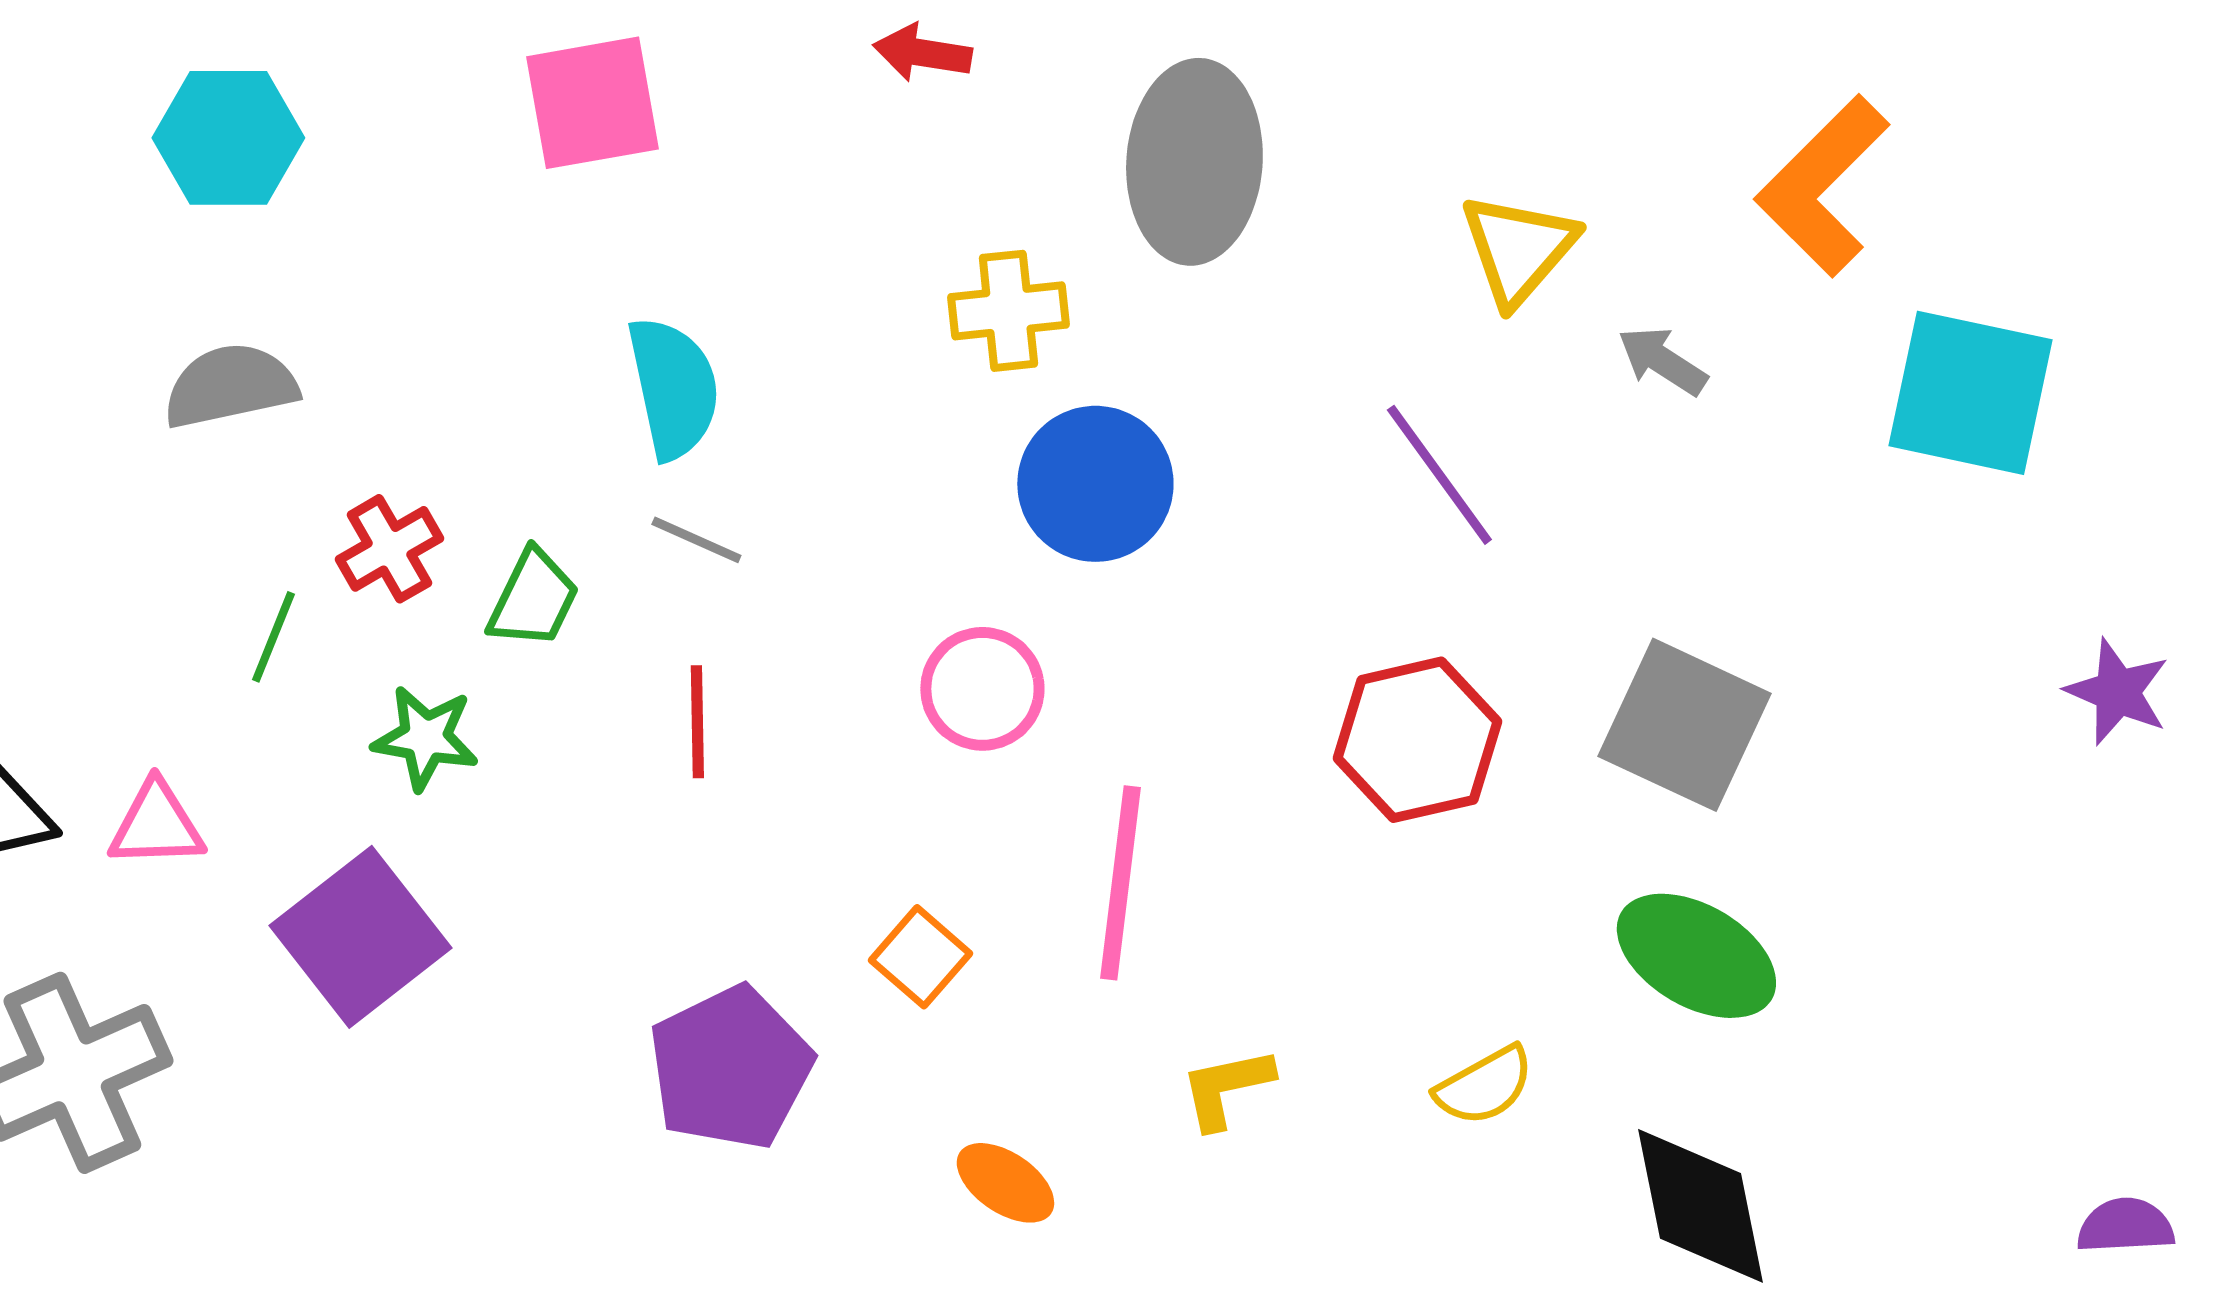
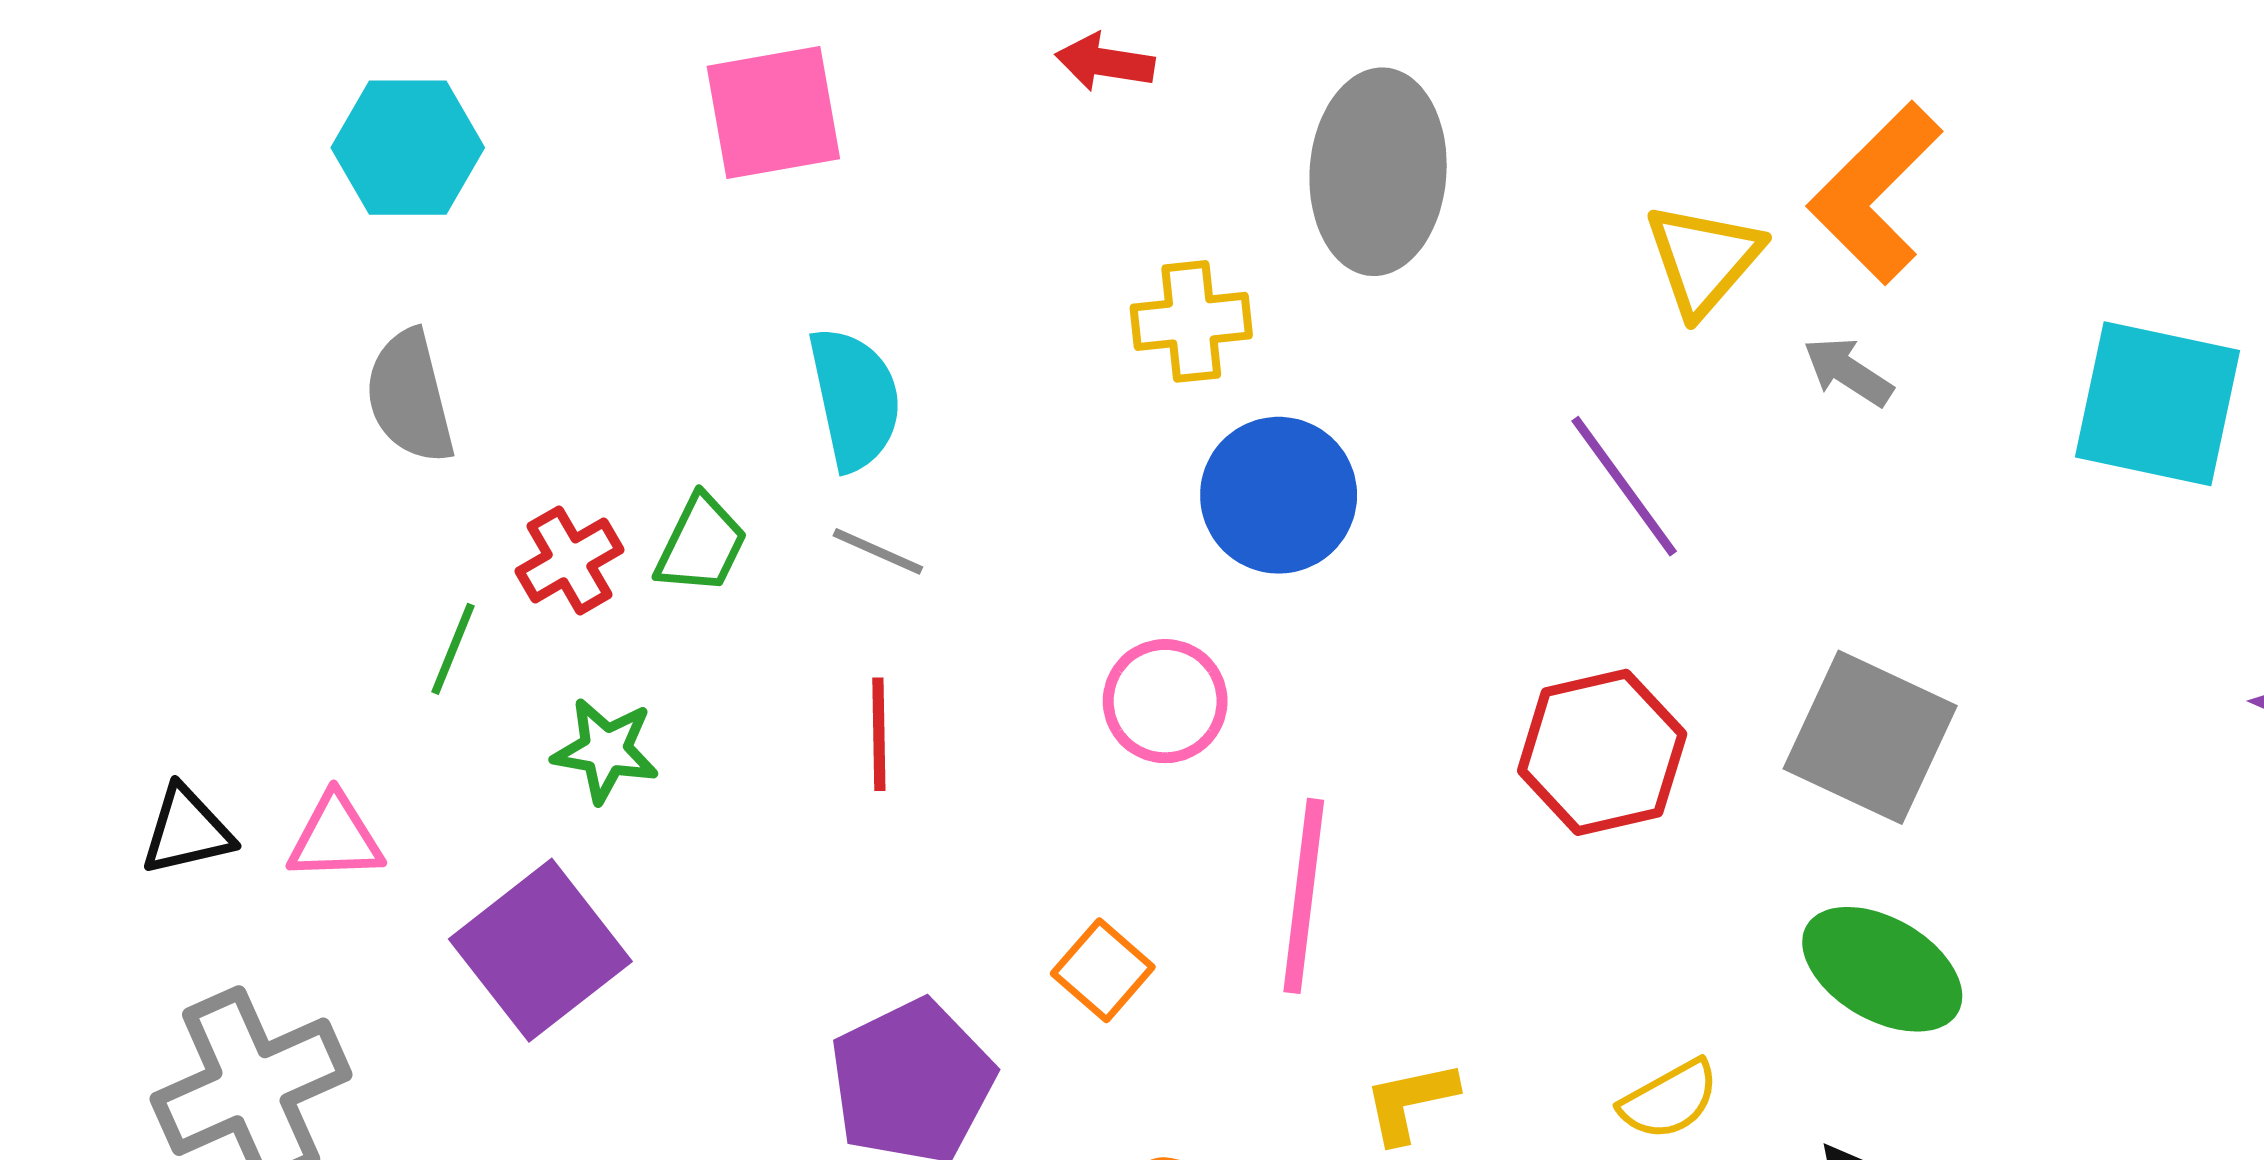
orange L-shape: (1822, 186) -> (1875, 193), moved
gray semicircle: (230, 386) -> (410, 397), turned -92
green trapezoid: (533, 599) -> (701, 544), moved

